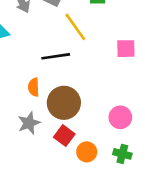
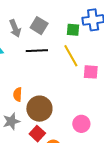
yellow line: (75, 27) -> (71, 56), moved
black line: (56, 56) -> (37, 51), moved

